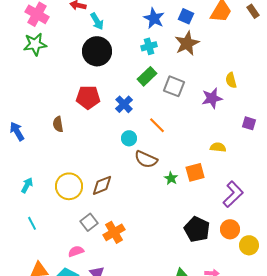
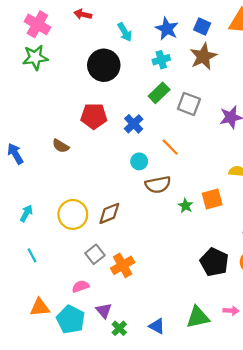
cyan arrow: (97, 21) -> (125, 32), moved
brown semicircle: (58, 124) -> (61, 146), turned -49
brown semicircle: (146, 159) -> (158, 185), turned -35

